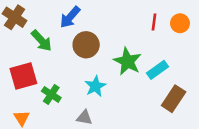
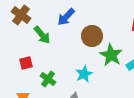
brown circle: (86, 45) -> (92, 36), moved
red square: (23, 76) -> (26, 63), size x0.6

